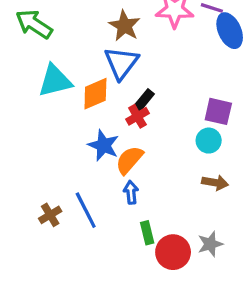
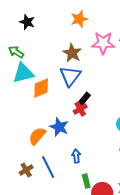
green arrow: (34, 24) -> (16, 52), size x0.7
cyan triangle: (55, 81) -> (23, 73), moved
orange diamond: (95, 94) -> (41, 88), moved
orange semicircle: (129, 160) -> (37, 136), moved

